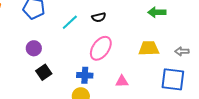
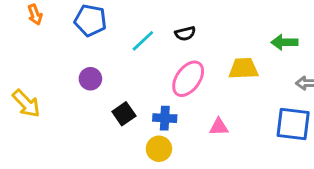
green arrow: (157, 12) -> (284, 42), moved
yellow trapezoid: (149, 48) -> (244, 69), moved
black square: (44, 72) -> (124, 114), moved

